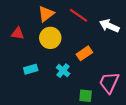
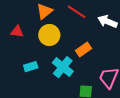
cyan cross: (63, 71) -> (63, 67), size x1.5

